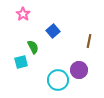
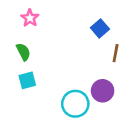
blue square: (53, 31) -> (100, 28), moved
green semicircle: (33, 47) -> (23, 52), moved

